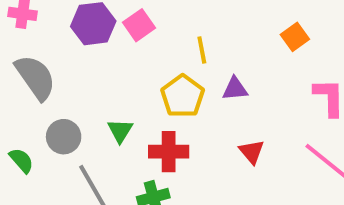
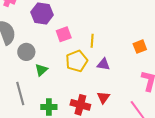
pink square: (139, 25) -> (64, 34), moved
gray circle: (64, 137) -> (26, 52), moved
red cross: (169, 152) -> (80, 105), moved

